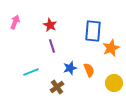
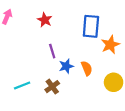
purple line: (52, 46) -> (52, 51), moved
cyan line: (31, 72) -> (22, 86), moved

